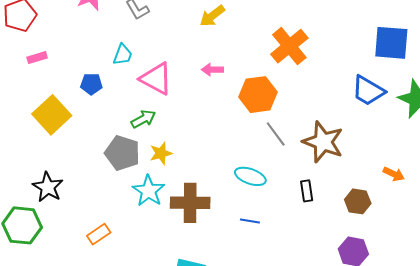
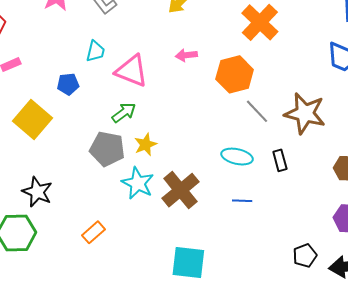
black rectangle: (307, 191) -> (280, 160), moved
brown cross: (190, 203) -> (181, 190), turned -33

